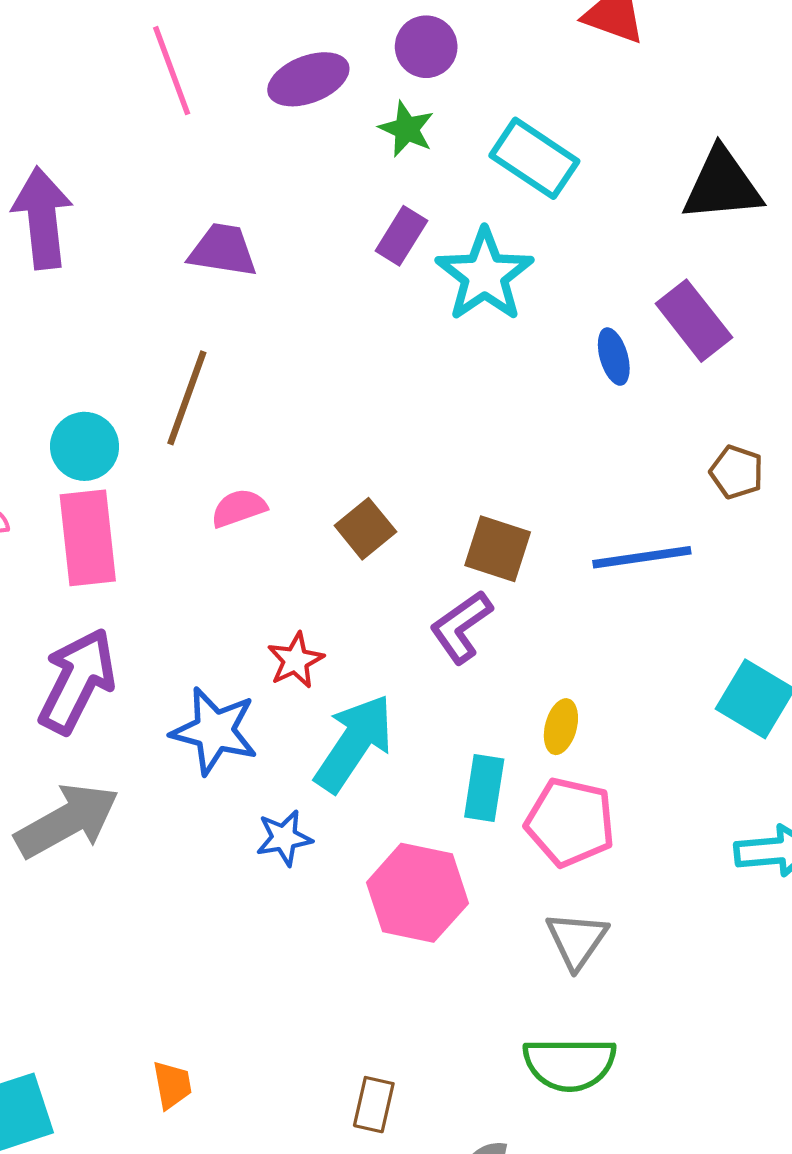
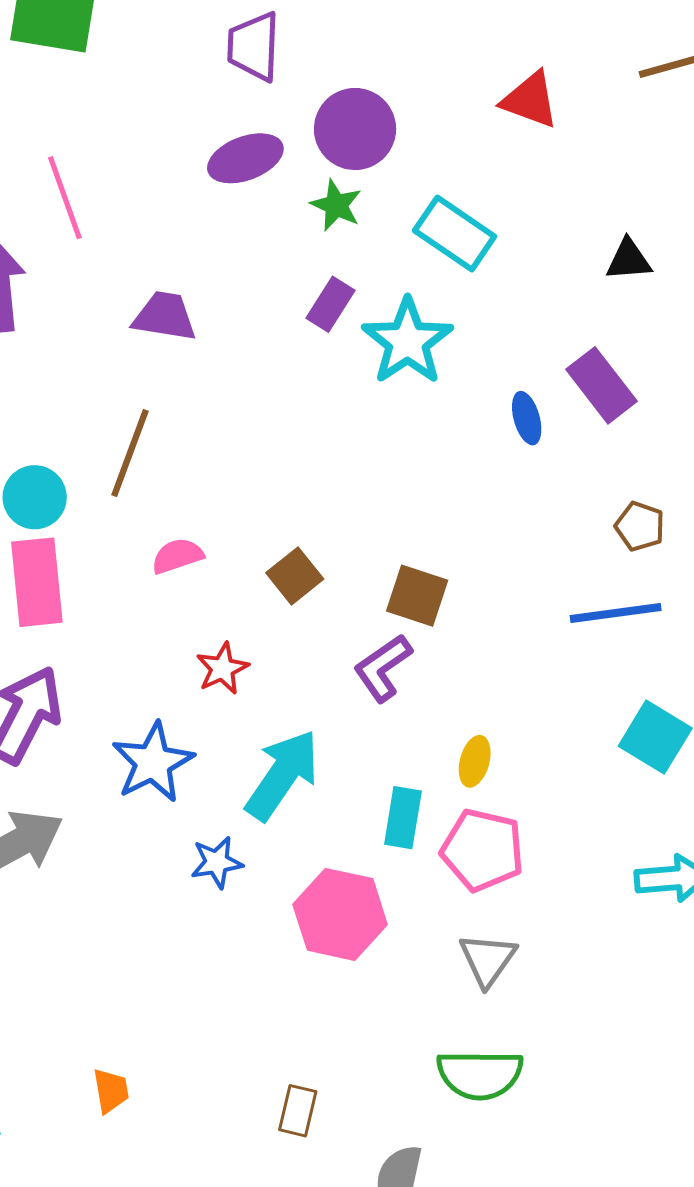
purple circle: (426, 47) -> (355, 129), size x1.4
pink line: (172, 71) -> (65, 198), moved
black triangle: (722, 185) -> (629, 260), size x0.6
blue line: (642, 557) -> (616, 613), moved
red star: (295, 660) -> (222, 668), moved
blue star: (214, 731) -> (153, 762), turned 30

